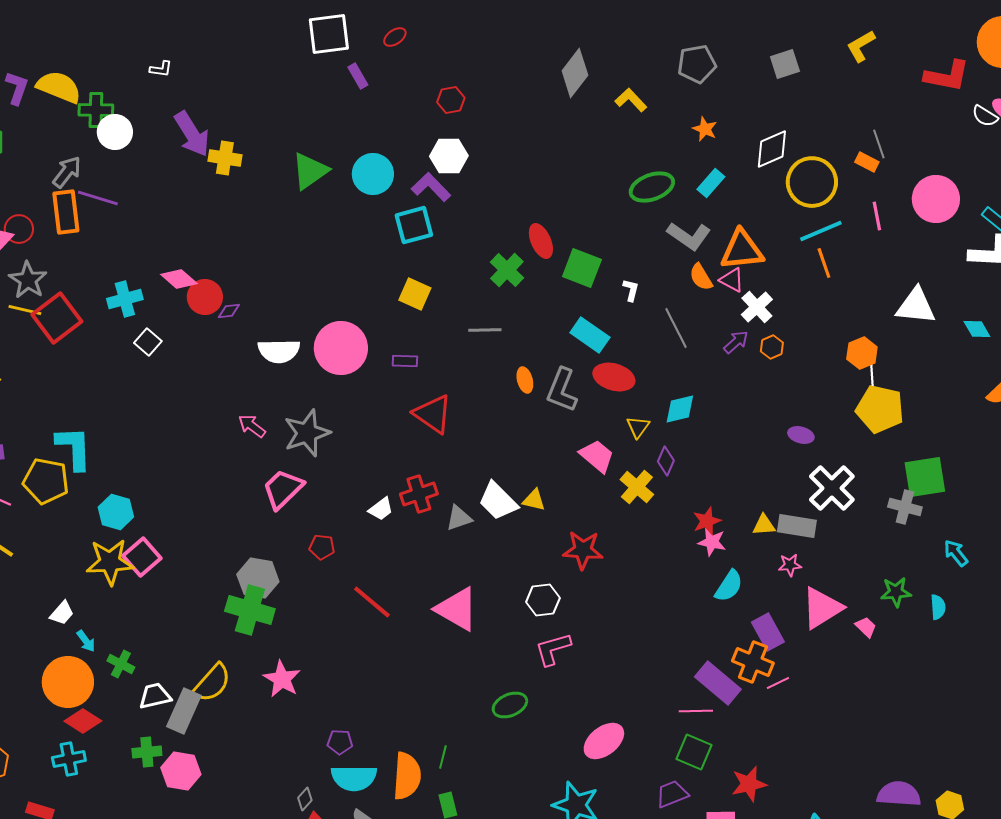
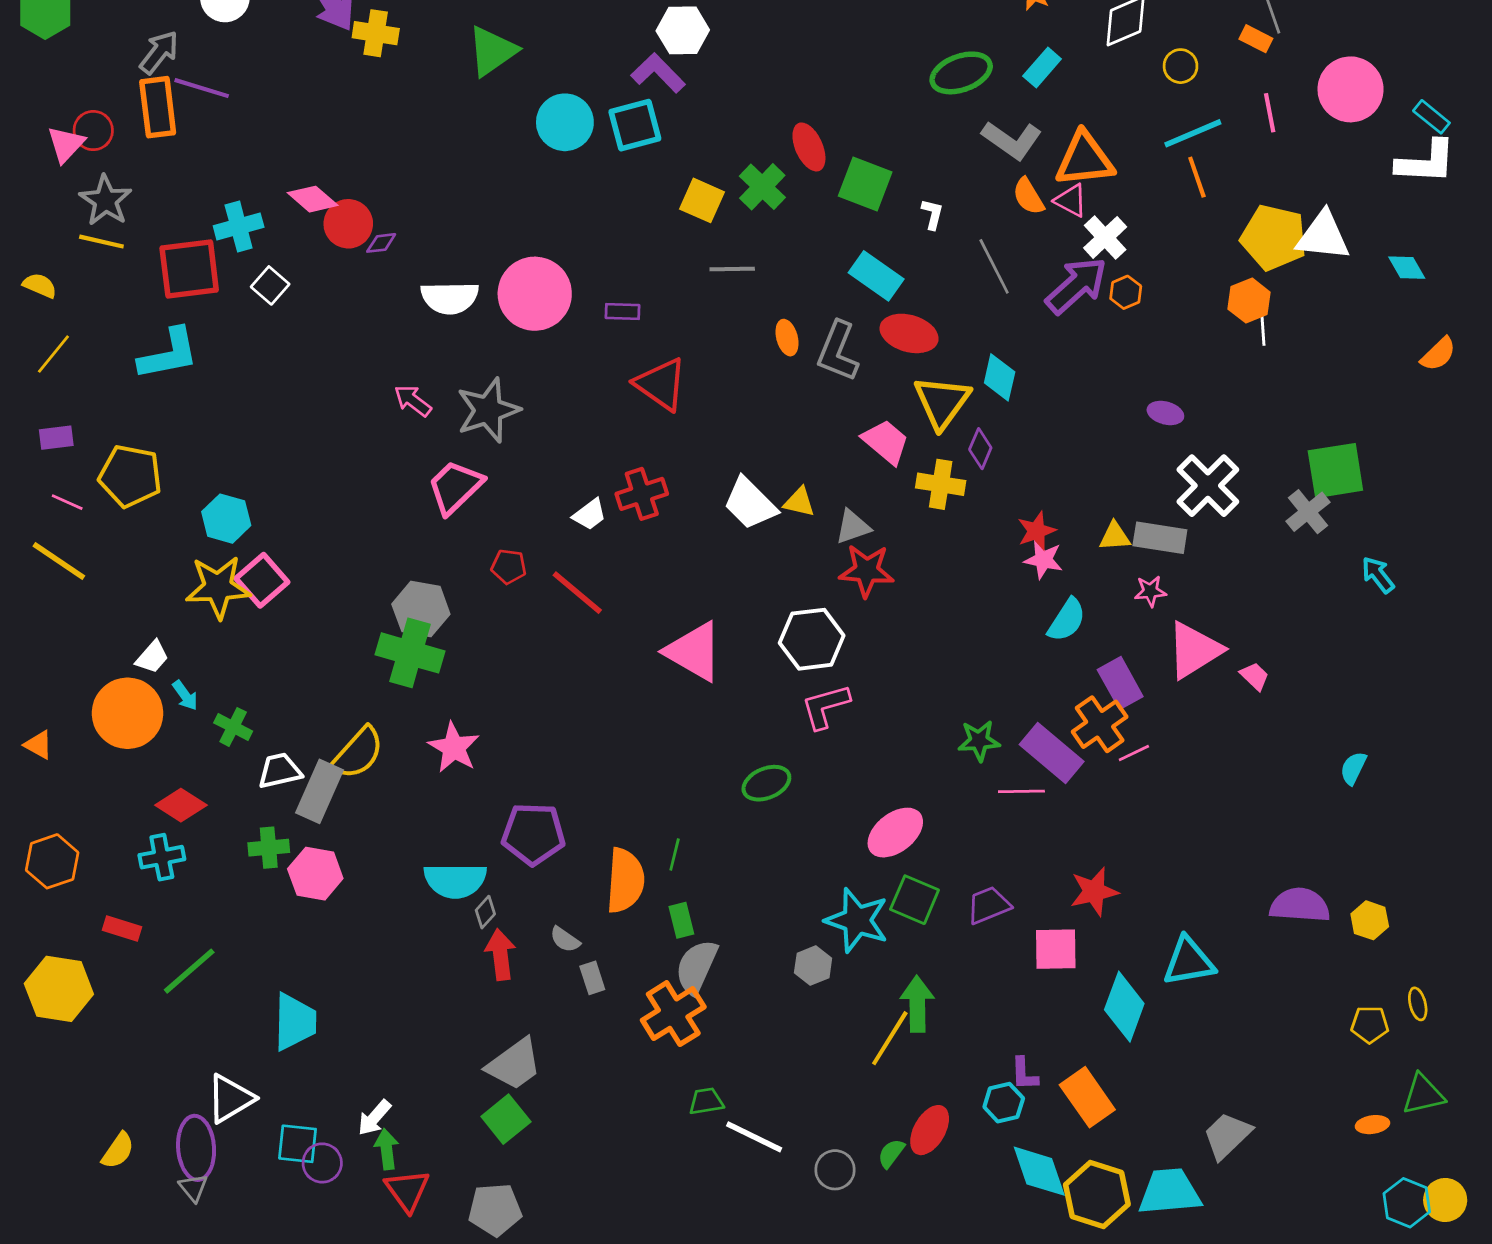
cyan circle: (373, 174) -> (565, 122), moved
yellow circle: (812, 182) -> (1181, 66), size x0.5
yellow square: (415, 294) -> (702, 200), moved
red square: (57, 318) -> (189, 269), moved, turned 30
purple arrow: (736, 342) -> (1076, 285), size x1.8
cyan diamond: (680, 409) -> (1000, 377), turned -64
yellow pentagon: (880, 409) -> (1274, 237), moved
yellow triangle: (638, 427) -> (942, 402), size x1.8
cyan L-shape: (74, 448) -> (169, 354), moved, turned 81
yellow cross: (637, 487) -> (941, 484), turned -32
gray cross: (905, 507) -> (1308, 512), turned 36
gray triangle: (459, 518) -> (853, 527), moved
green star: (896, 592) -> (979, 741), moved
white hexagon: (543, 600) -> (812, 639), size x1.4
red line: (372, 602) -> (577, 593), moved
cyan semicircle: (938, 607) -> (1353, 768), moved, turned -150
orange cross: (753, 662) -> (1100, 724), turned 33
orange circle: (68, 682) -> (128, 713), moved
purple pentagon: (340, 742) -> (533, 834), size x1.8
green square: (694, 752) -> (915, 900), moved
cyan semicircle: (354, 778) -> (455, 881), moved

